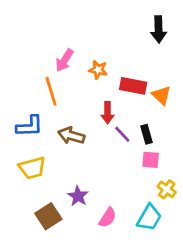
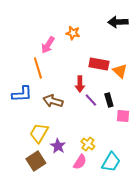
black arrow: (159, 29) -> (118, 22), turned 90
orange star: (98, 70) -> (73, 33), moved
pink square: (151, 160) -> (123, 116), moved
yellow trapezoid: (32, 168) -> (39, 133), moved, turned 135
yellow cross: (167, 189) -> (88, 144), moved

